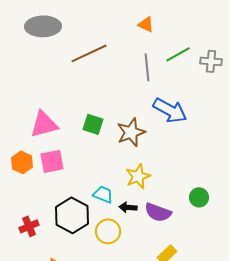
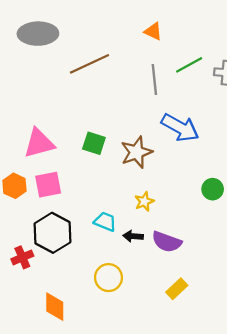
yellow star: (138, 176) -> (144, 201), size x0.7
green circle: (199, 197) -> (213, 189), moved
black hexagon: (72, 215) -> (53, 233), moved
yellow circle: (108, 231) -> (108, 278), moved

